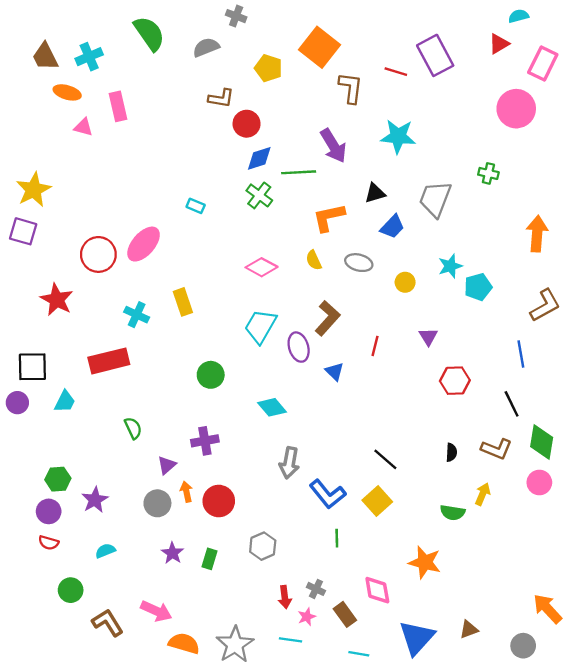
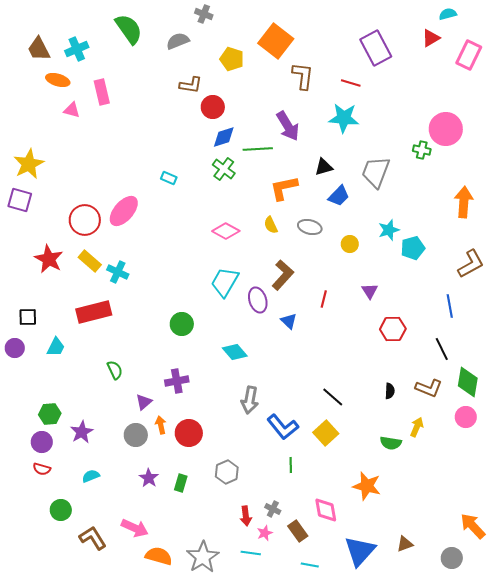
red line: (396, 72) -> (351, 83), moved
pink circle: (516, 109) -> (446, 129), moved
yellow rectangle: (183, 302) -> (90, 261), moved, turned -30
black square: (32, 367) -> (28, 317), size x0.7

